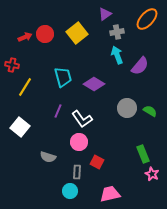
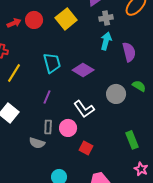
cyan arrow: (117, 55) -> (106, 41), turned 36
purple semicircle: (140, 66) -> (129, 52), turned -54
green semicircle: (150, 111) -> (139, 86), moved
white L-shape: (82, 119) -> (84, 109), moved
gray rectangle: (77, 172) -> (48, 127), moved
pink star: (152, 174) -> (141, 169), moved

